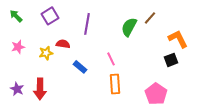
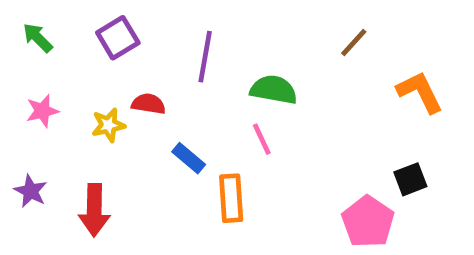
green semicircle: (129, 27) -> (274, 90), moved, turned 72
black square: (171, 60) -> (410, 179), moved
orange rectangle: (115, 84) -> (231, 198), moved
purple star: (17, 89) -> (31, 191), moved

